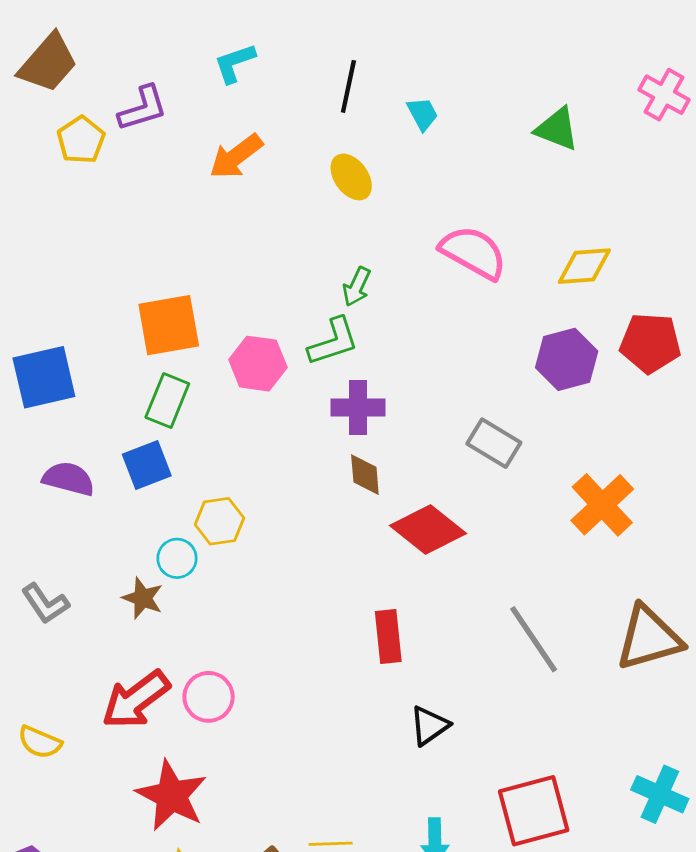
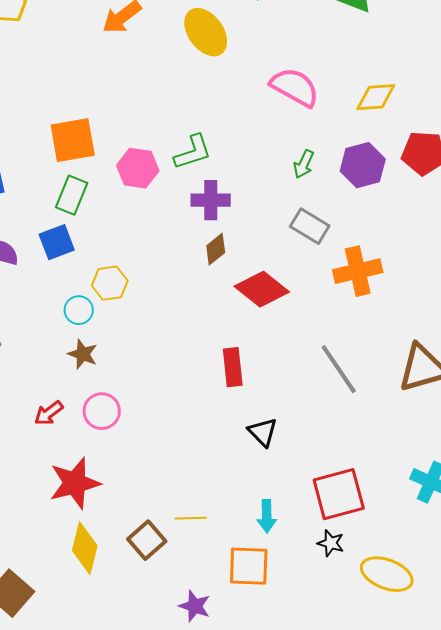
yellow ellipse: (351, 177) -> (206, 32), size x1.4
green arrow: (357, 287) -> (304, 164), moved
brown diamond: (365, 475) -> (216, 249), turned 56
orange cross: (602, 505) -> (358, 271), moved, turned 30
brown star: (143, 598) -> (83, 354), moved
red arrow: (136, 700) -> (49, 413), size x0.6
black triangle: (429, 726) -> (263, 432), turned -40
red star: (171, 796) -> (75, 483), turned 30

